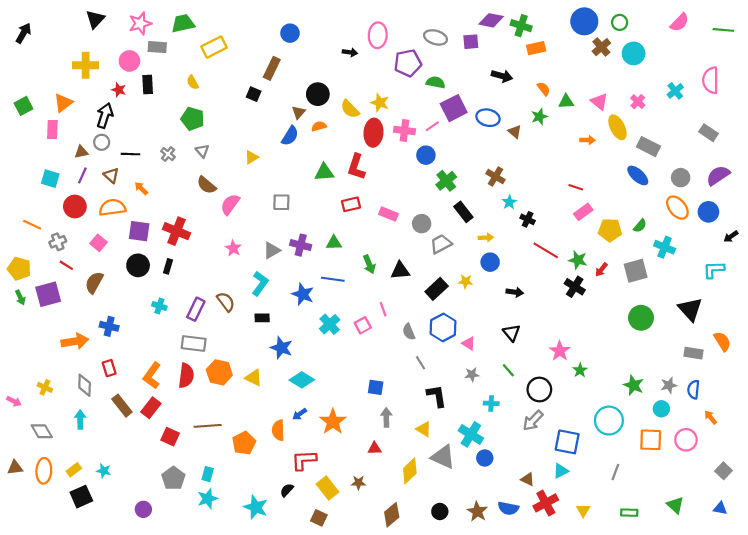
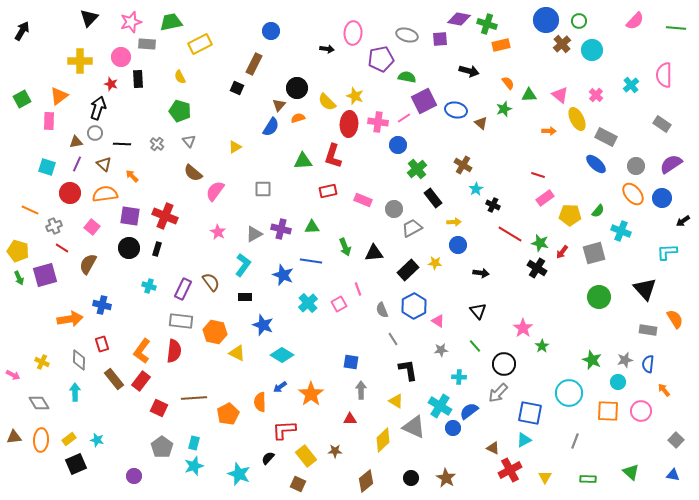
orange hexagon: (219, 372) -> (215, 332), moved
blue semicircle: (508, 508) -> (469, 411), moved, turned 132

